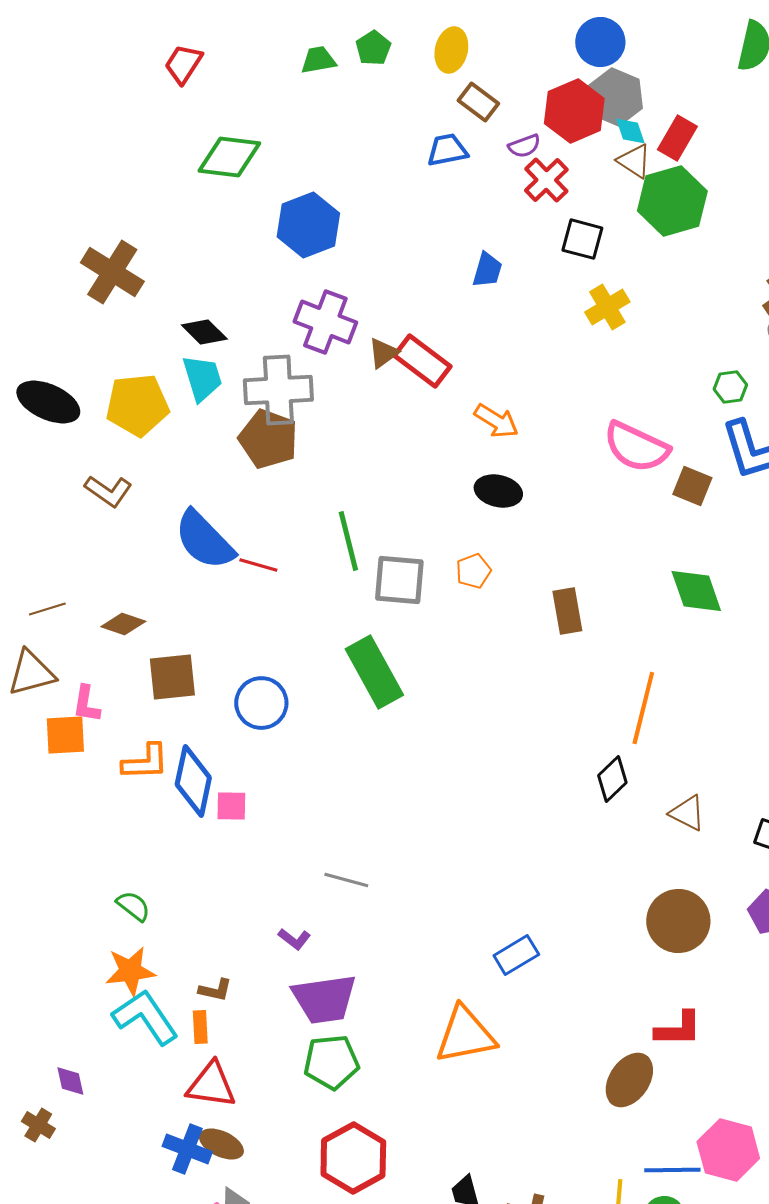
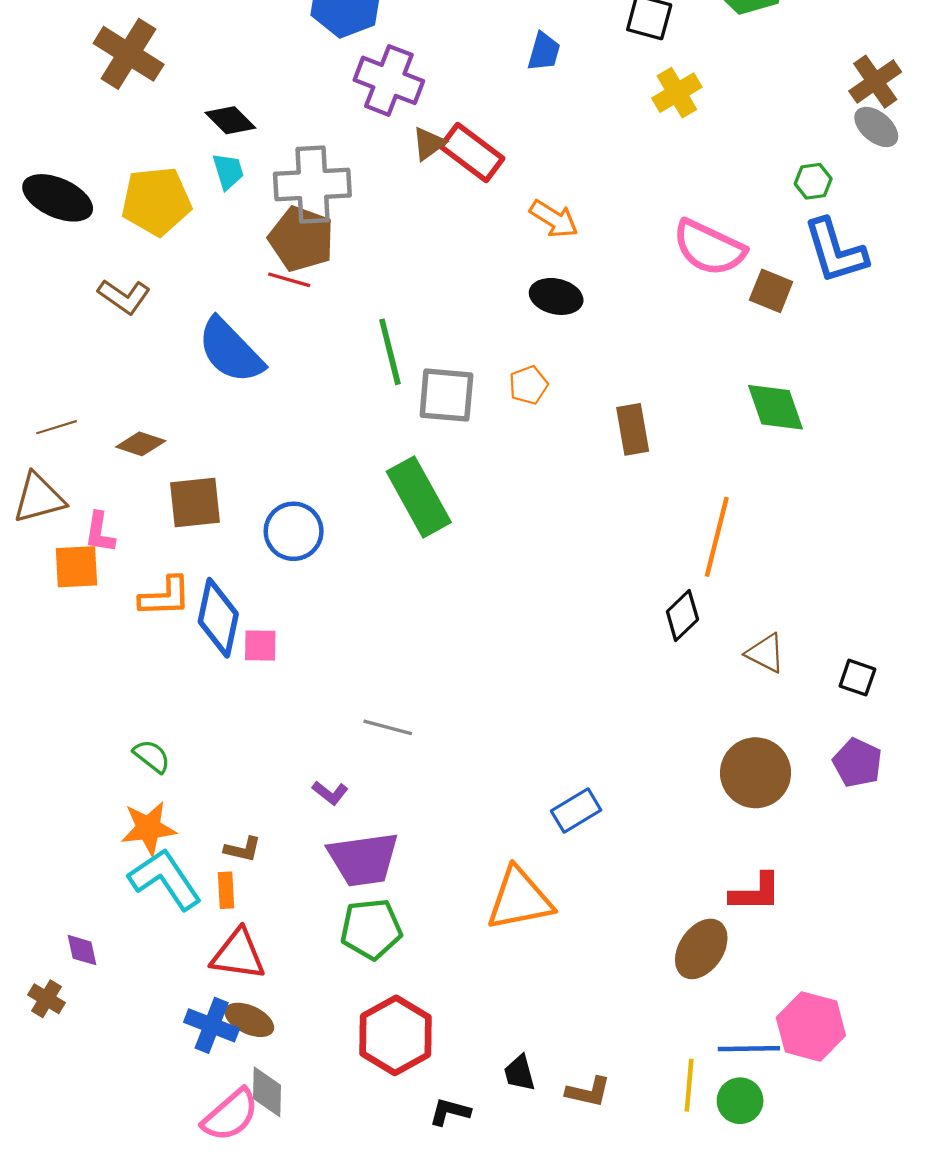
purple cross: (325, 322) -> (389, 80), moved
cyan trapezoid: (202, 378) -> (228, 171), size x0.7
red line: (258, 565) -> (289, 280), moved

